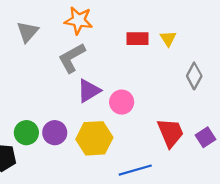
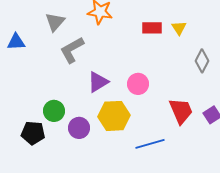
gray L-shape: (72, 58) -> (72, 50), moved
purple triangle: (89, 91) -> (98, 82), moved
purple circle: (55, 133) -> (79, 128), moved

